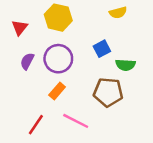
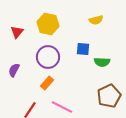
blue square: (102, 49) -> (83, 49), turned 32
purple semicircle: (27, 61) -> (14, 70), moved
brown pentagon: (108, 92) -> (109, 96), moved, turned -30

